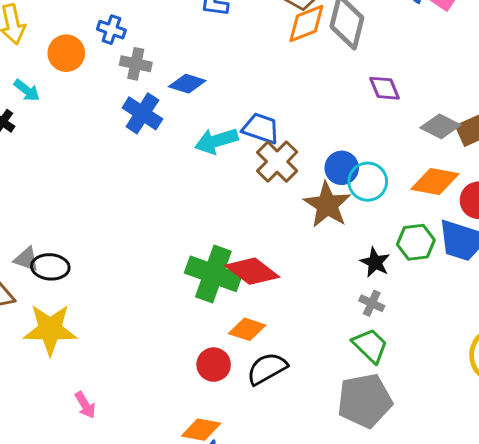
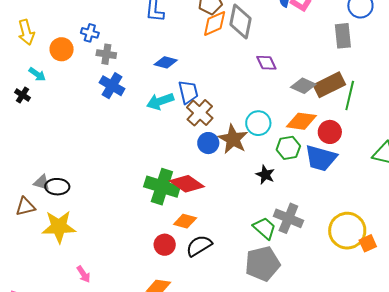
blue diamond: (187, 84) -> (166, 62), moved
blue trapezoid: (261, 128) -> (188, 92), turned 60
blue circle: (342, 168) -> (208, 143), moved
green hexagon: (416, 242) -> (288, 148), moved
gray cross: (372, 303) -> (288, 218), moved, size x1.8

